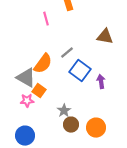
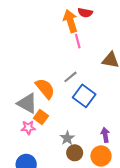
pink line: (46, 19) -> (78, 41), moved
orange semicircle: (43, 64) -> (45, 89), turned -75
purple arrow: (101, 82) -> (105, 135), moved

